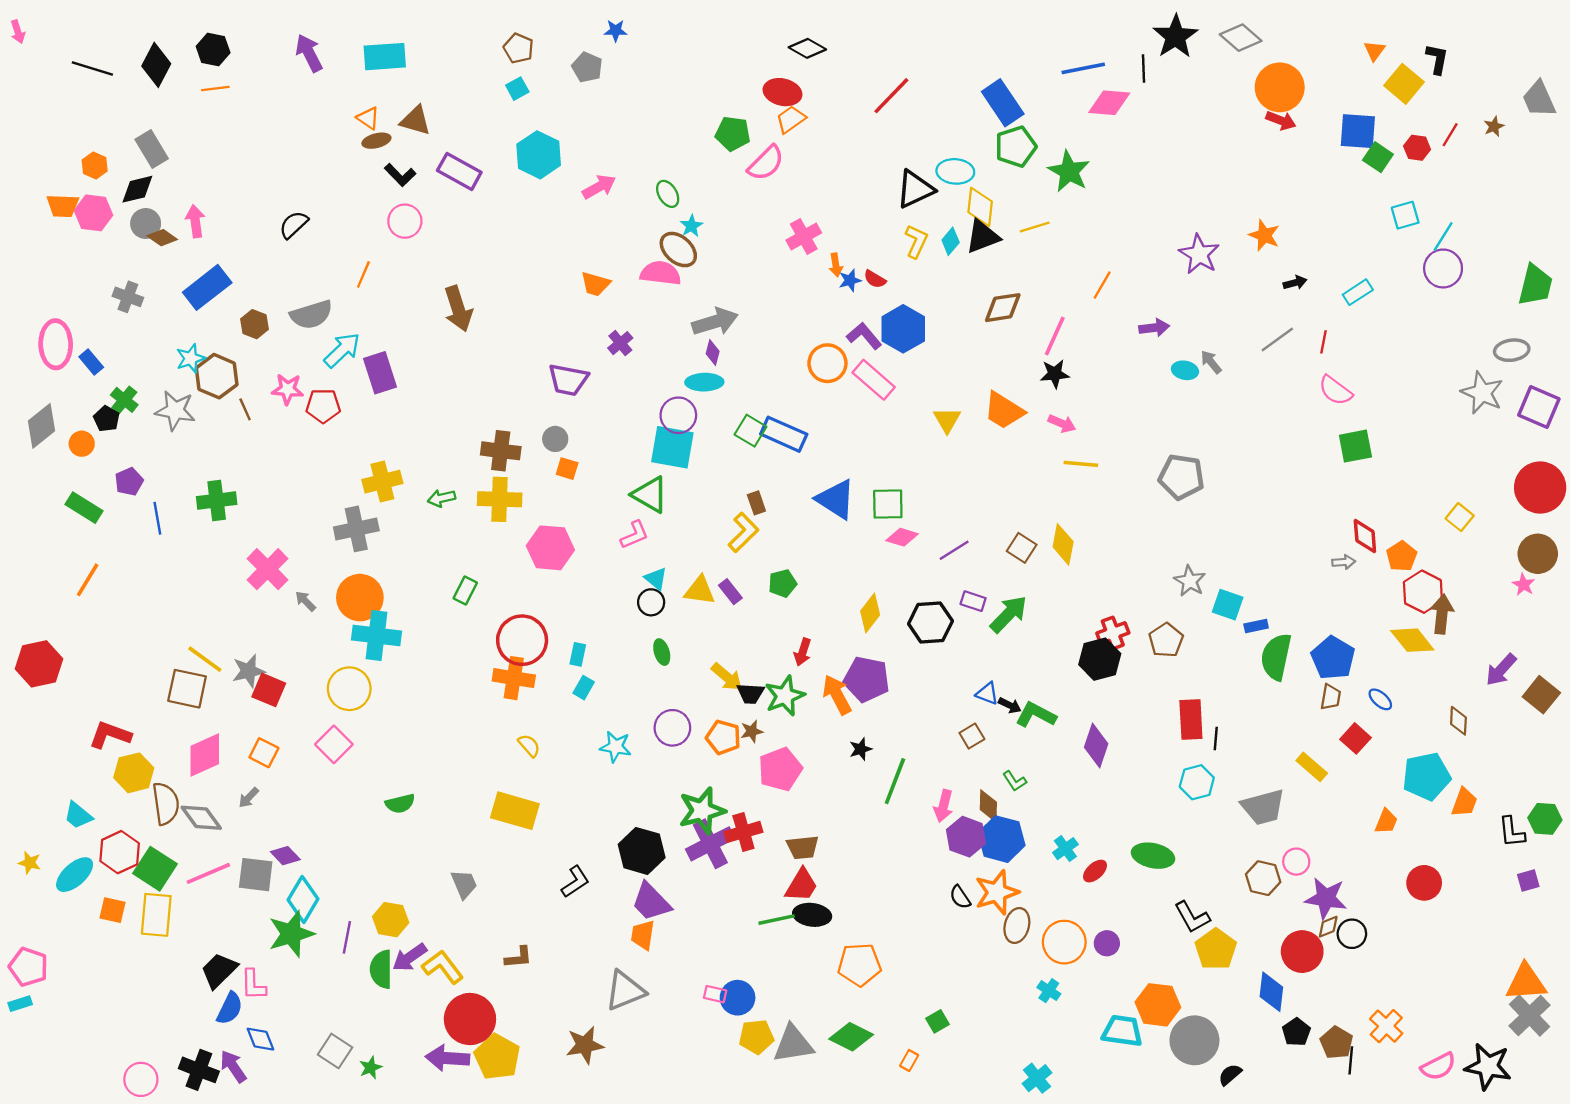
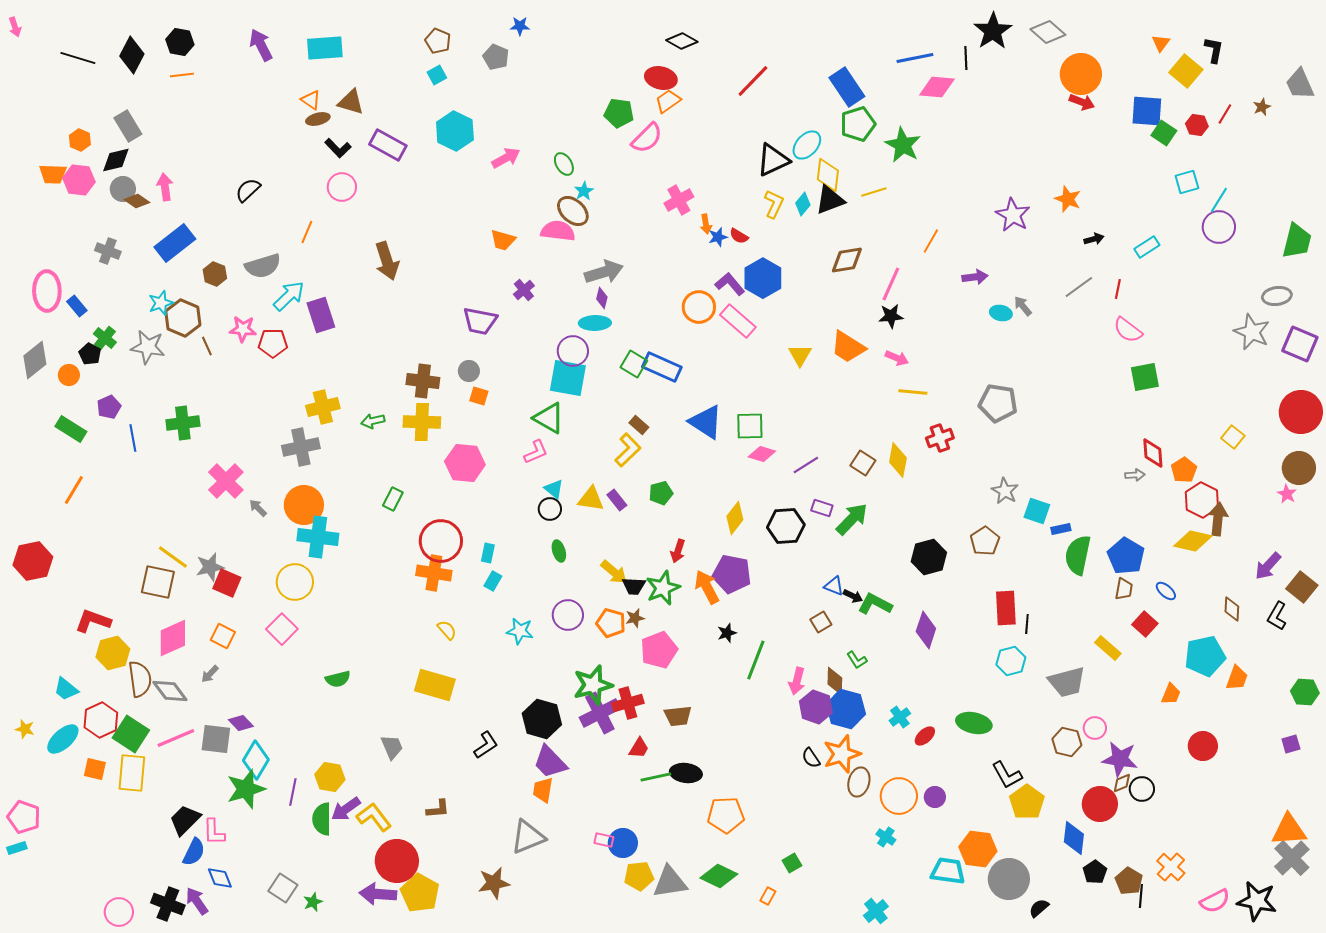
cyan ellipse: (955, 171) -> (807, 145), turned -52
brown rectangle: (756, 503) -> (639, 425), turned -30
red cross: (1113, 633) -> (940, 438), moved
yellow diamond: (1412, 640) -> (1193, 541), turned -39
black L-shape: (1512, 832) -> (1277, 616), moved, turned 36
red trapezoid: (801, 885) -> (639, 748), moved, size x0.7

